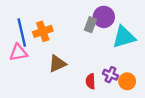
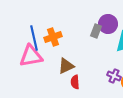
pink triangle: (18, 52) -> (31, 56), size x1.4
red semicircle: (90, 81) -> (75, 82), moved

